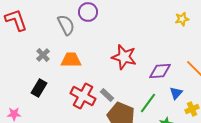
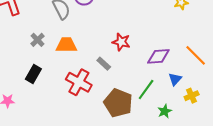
red star: (124, 57) -> (121, 42), size x0.7
gray rectangle: (107, 95) -> (104, 64), moved

